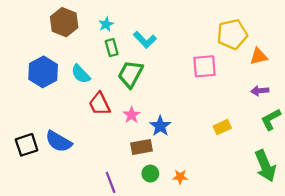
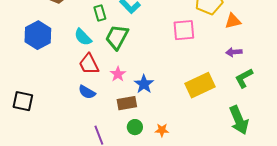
cyan semicircle: (81, 74) -> (83, 37), moved
yellow rectangle: (222, 127) -> (200, 85), size x1.8
blue semicircle: (59, 141) -> (87, 92), moved, size x0.7
black square: (27, 145) -> (23, 101), turned 30

